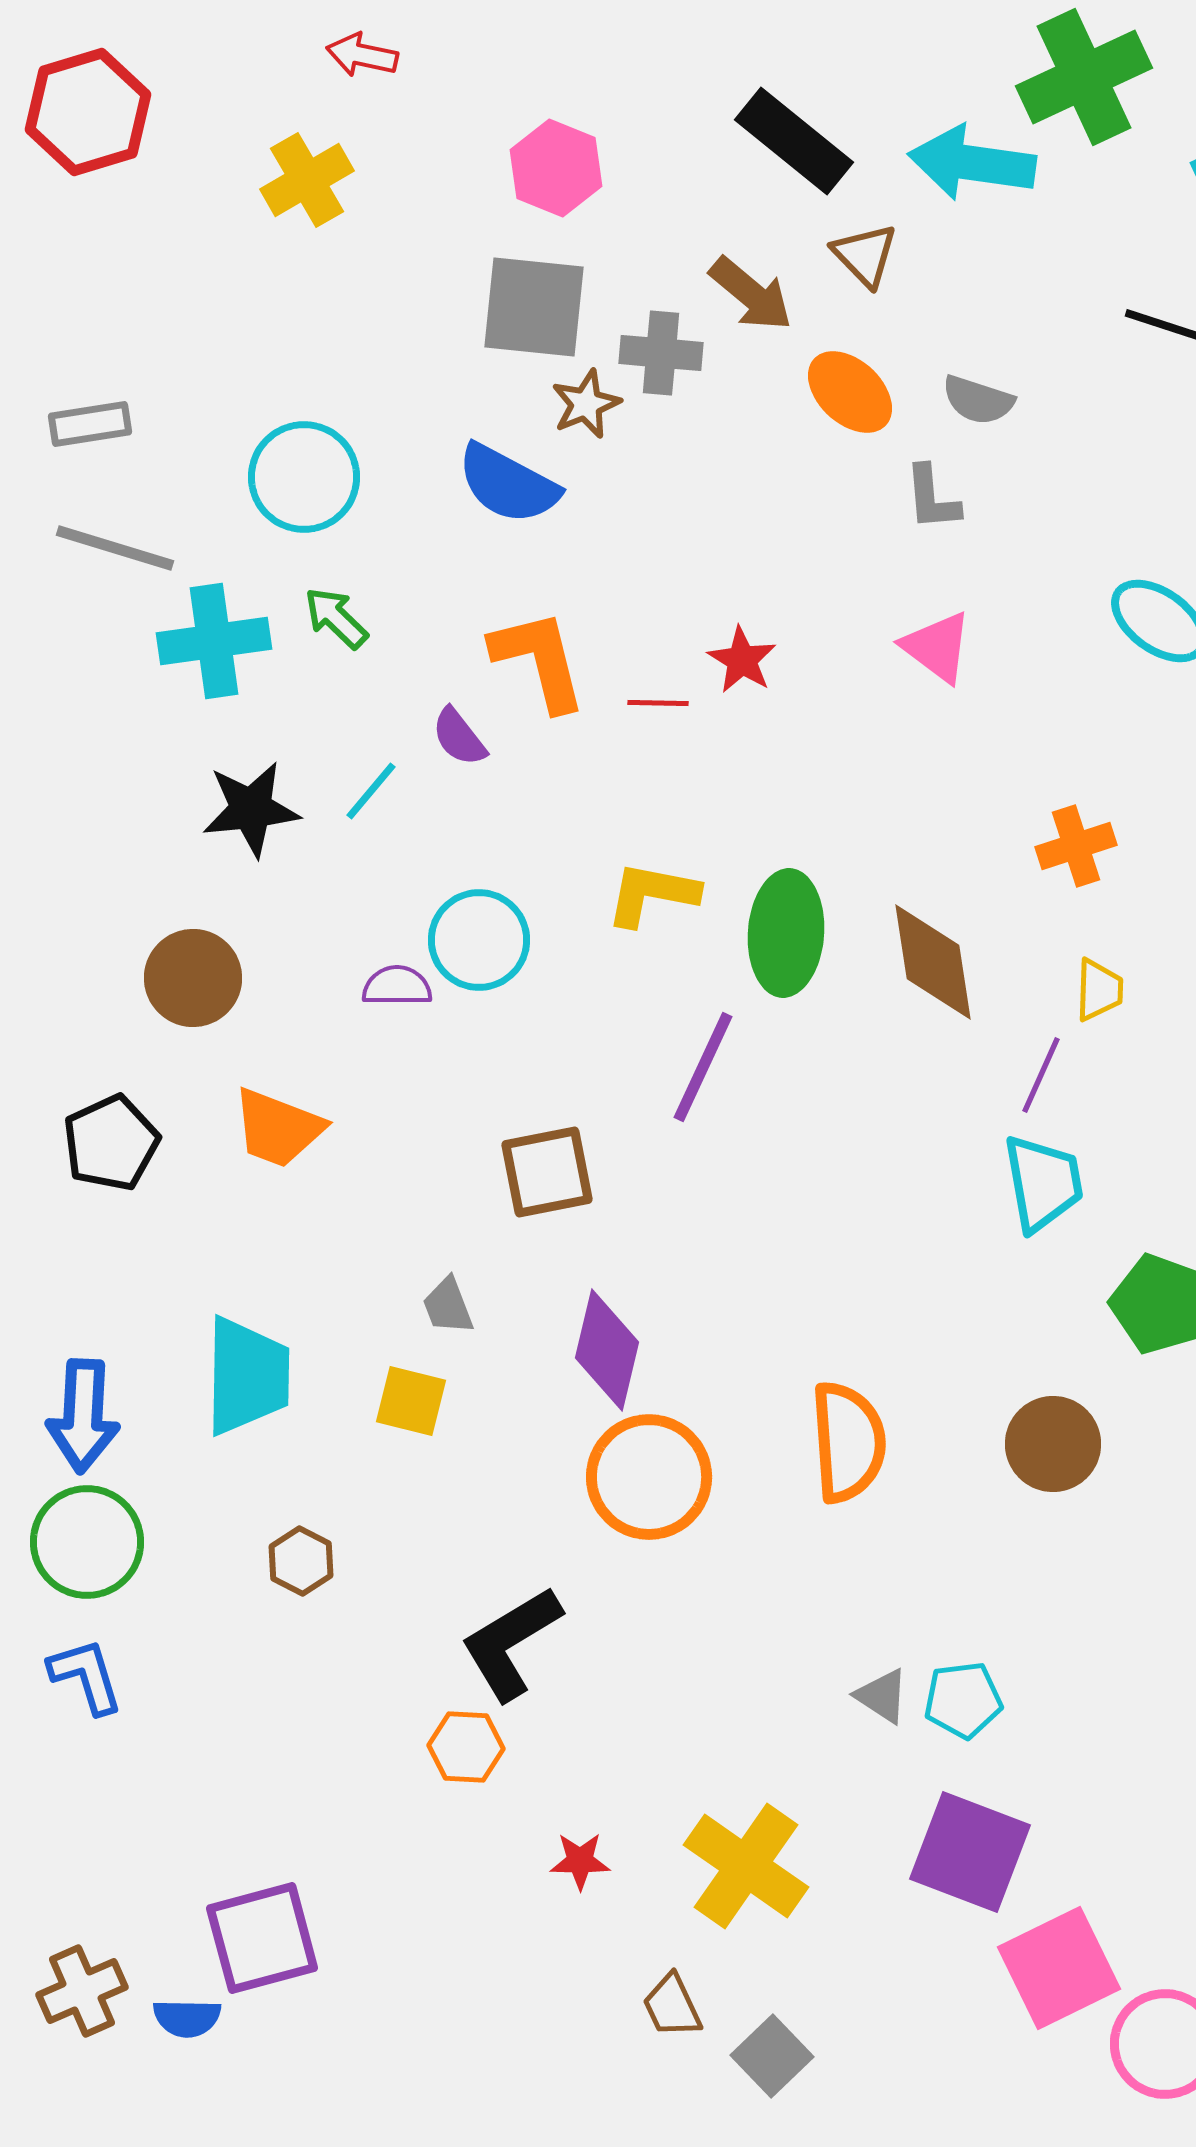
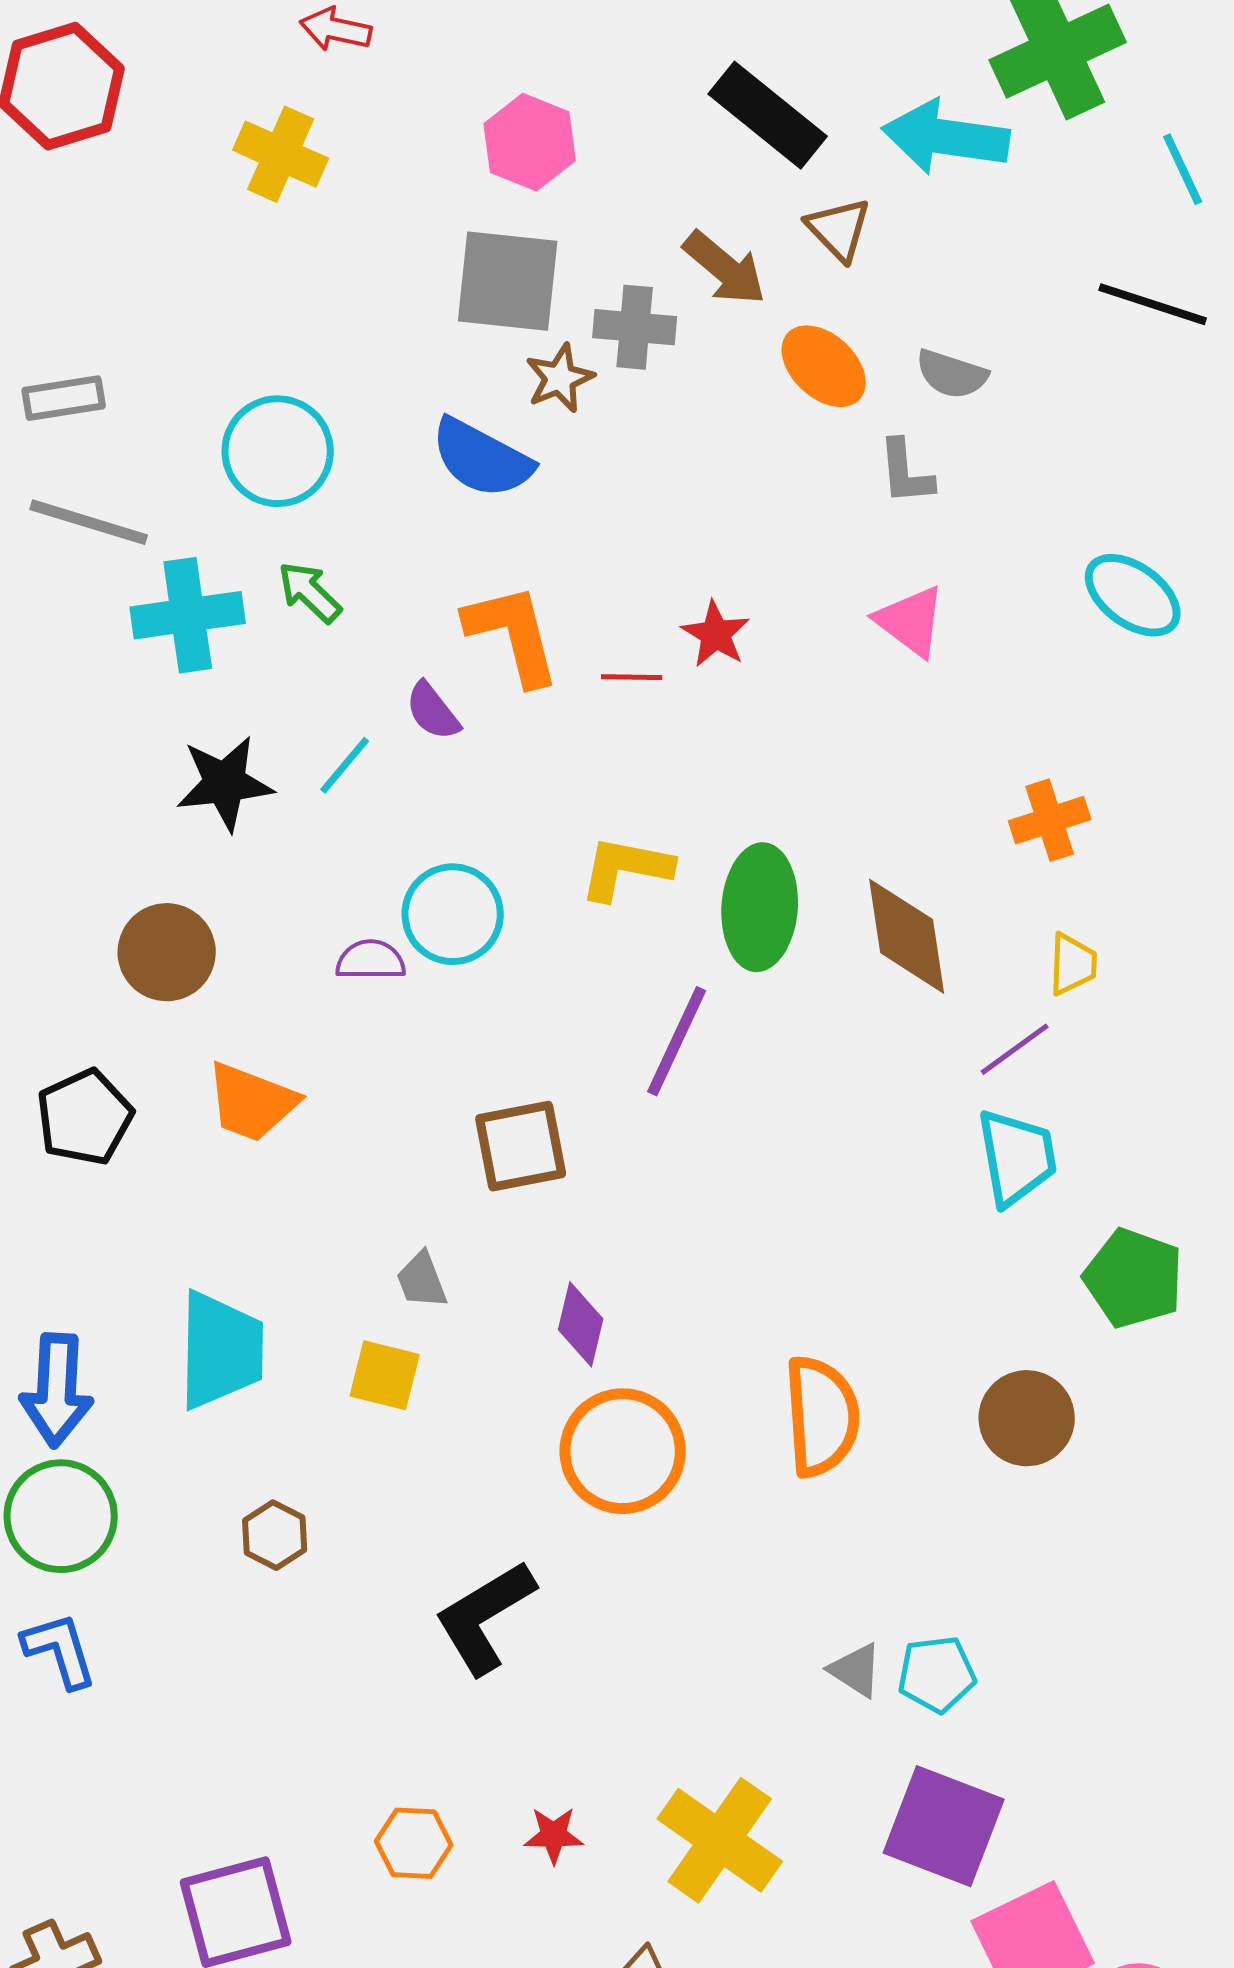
yellow cross: (307, 180) -> (281, 154), turned -36
purple line: (1041, 1075) -> (1015, 1049), turned 30
purple diamond: (607, 1350) -> (581, 1324), size x0.7
orange hexagon: (466, 1747) -> (414, 1843), moved

